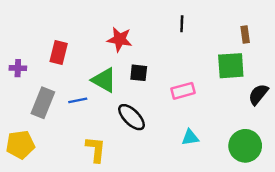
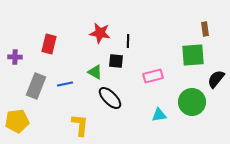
black line: (182, 24) -> (128, 41), moved
green triangle: (104, 80) -> (95, 72), moved, size x0.7
green circle: (245, 146) -> (192, 102), moved

